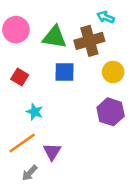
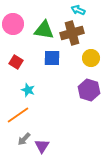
cyan arrow: (106, 17) -> (78, 10), moved
purple triangle: (52, 152) -> (42, 146), moved

